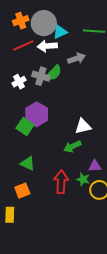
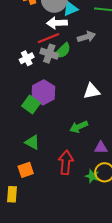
red line: (23, 46) -> (49, 38), moved
white triangle: (83, 126) -> (92, 91), moved
green star: (83, 179) -> (92, 176), moved

